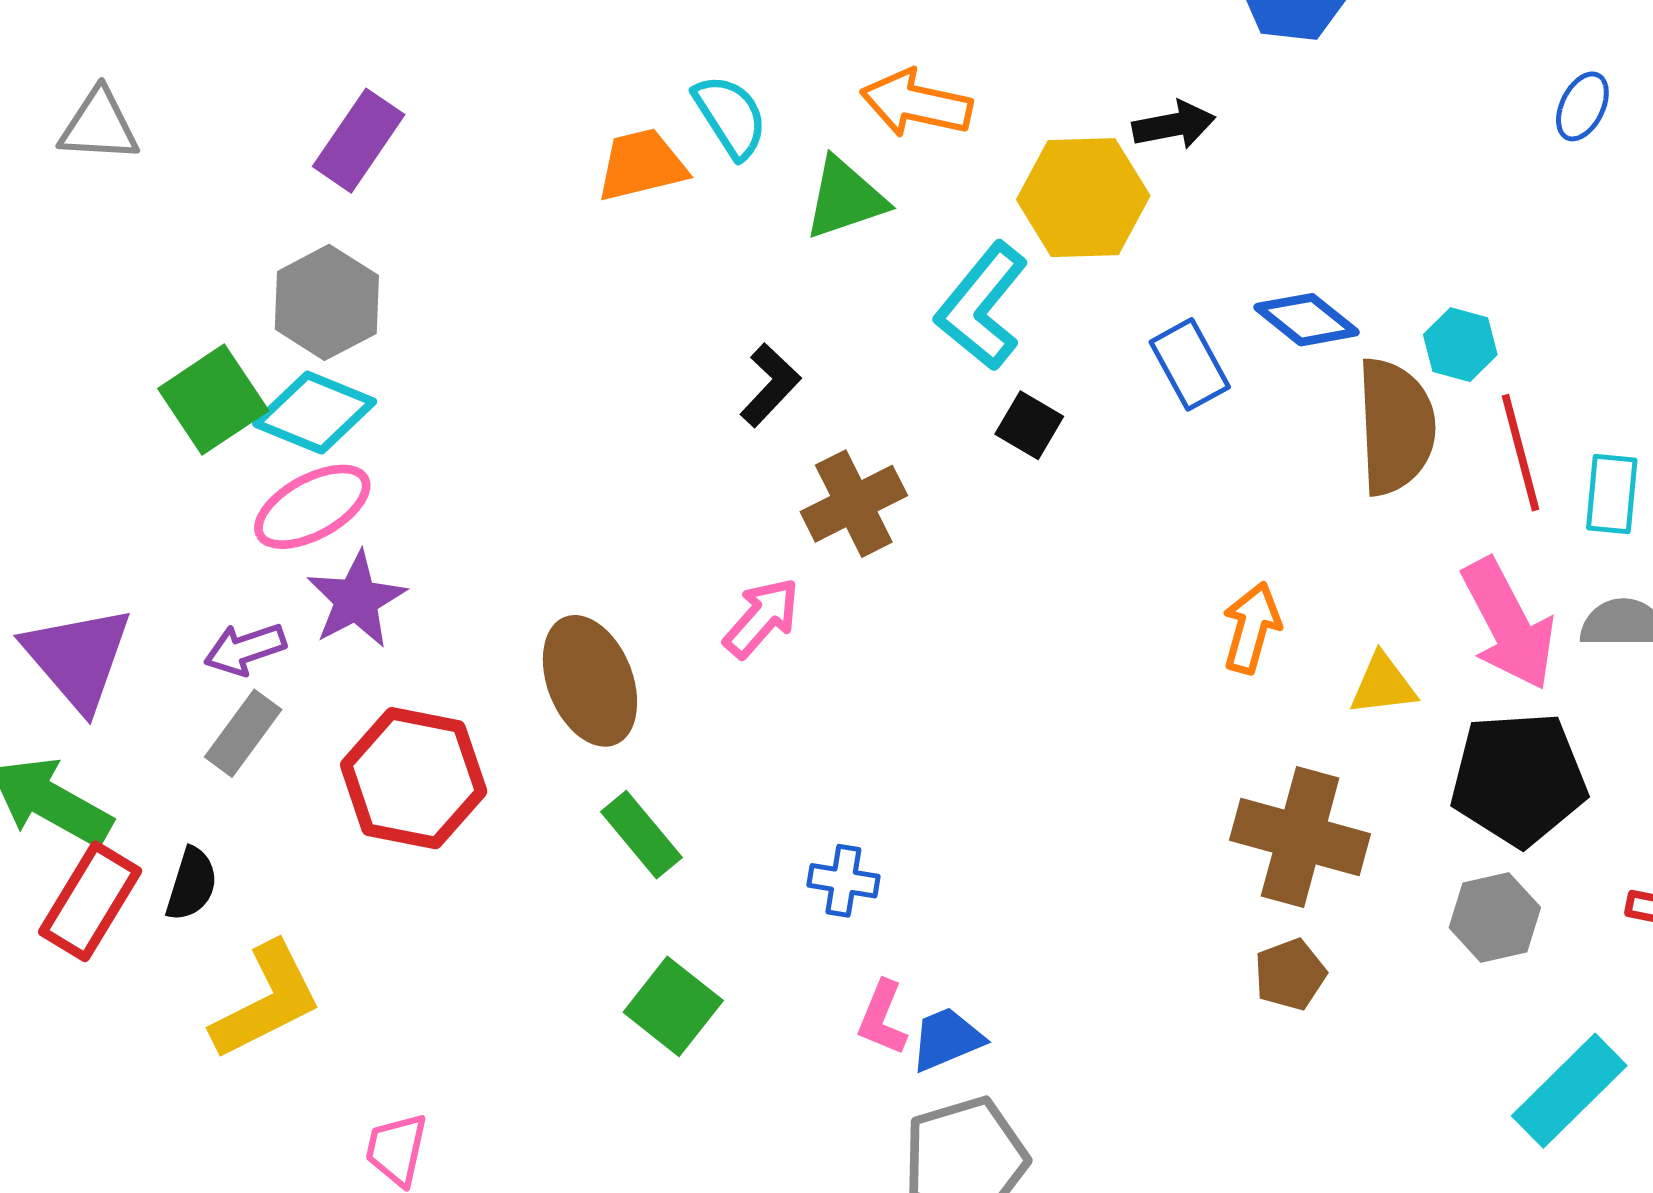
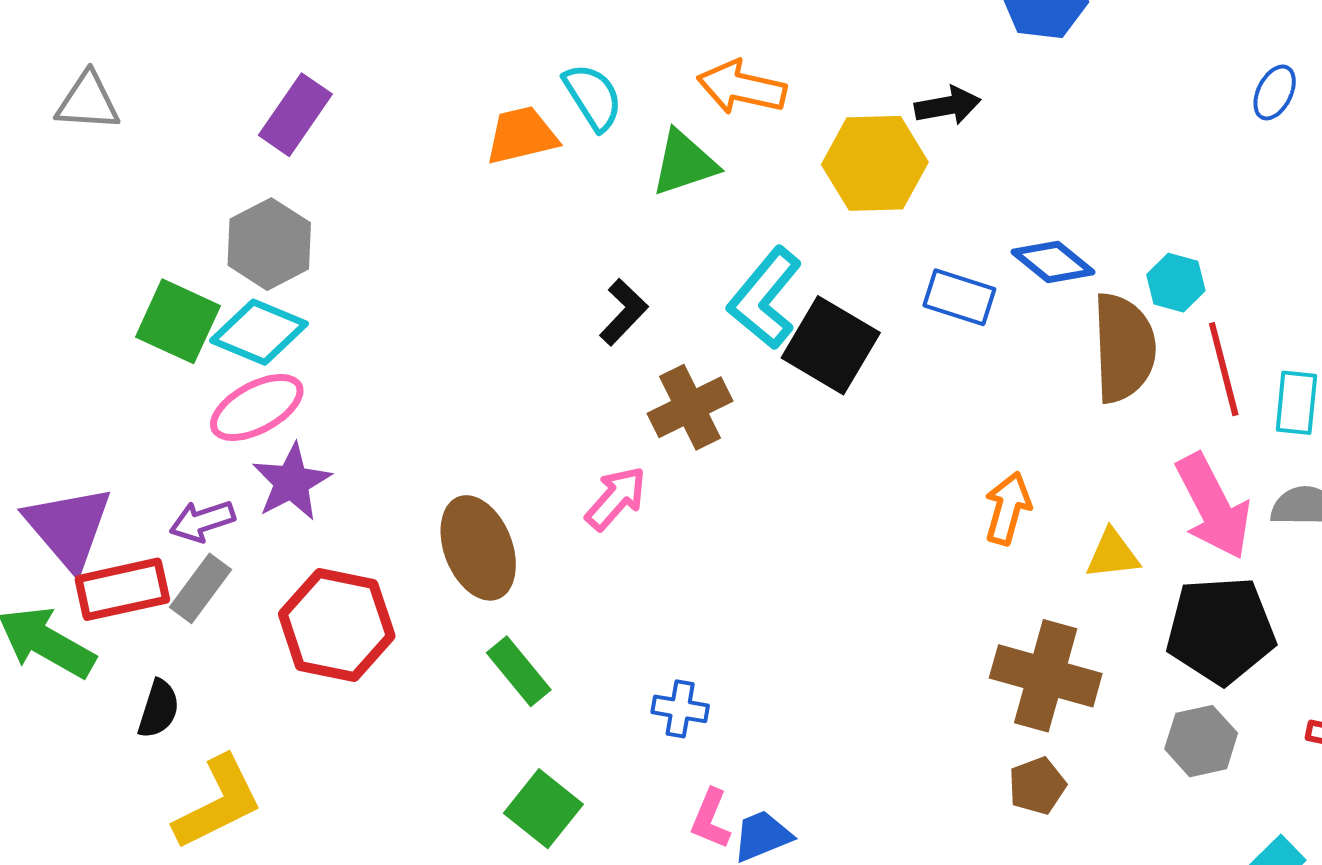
cyan L-shape: (982, 306) -> (765, 298), moved
blue rectangle: (1190, 364) -> (959, 297), turned -44
green square: (213, 400) -> (178, 321), turned -32
black square: (1029, 425) -> (831, 345), size x1.8
red rectangle: (90, 901) -> (122, 589), moved, turned 46

